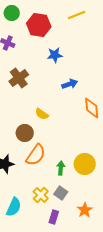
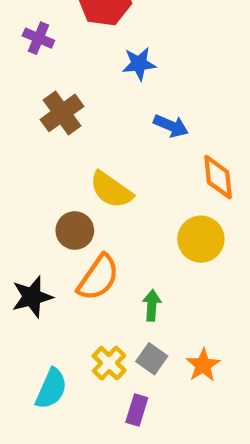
blue arrow: (70, 84) -> (171, 126), turned 42
yellow semicircle: (42, 114) -> (111, 190), size x1.5
yellow circle: (85, 164) -> (201, 239), moved
orange star: (85, 210) -> (203, 365), moved

